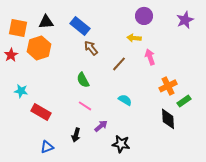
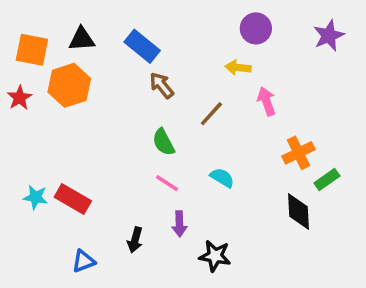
green semicircle: (83, 80) -> (163, 142), moved
cyan star: (21, 91) -> (36, 197), moved
pink line: (85, 106) -> (167, 183), moved
purple arrow: (101, 126) -> (179, 224), turned 128

